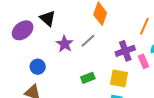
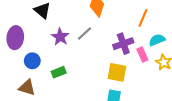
purple ellipse: (23, 30) -> (15, 38), moved, turned -45
green rectangle: (88, 78) -> (59, 72), moved

